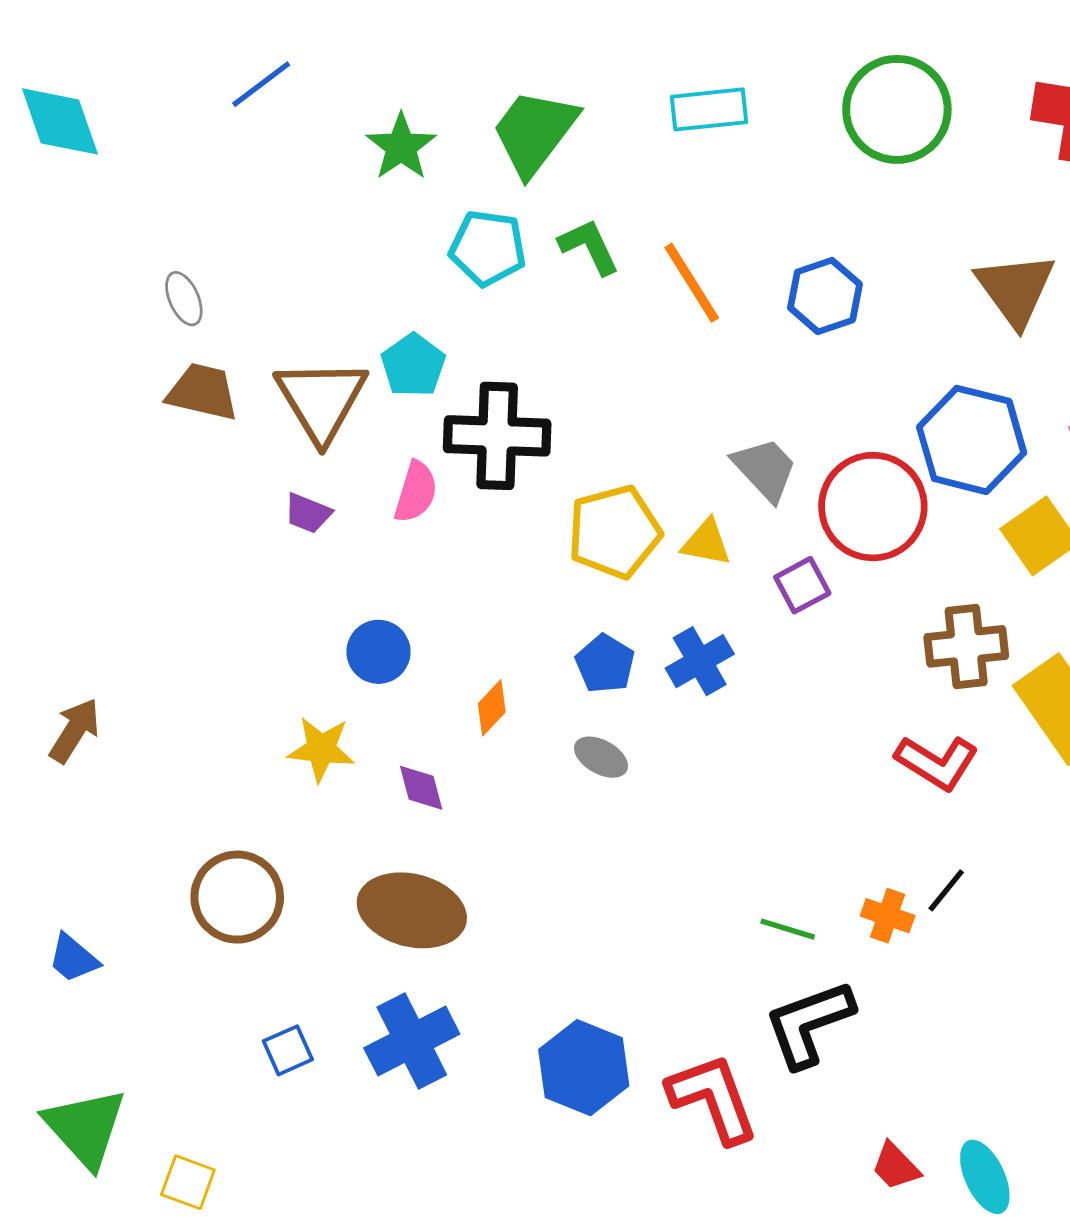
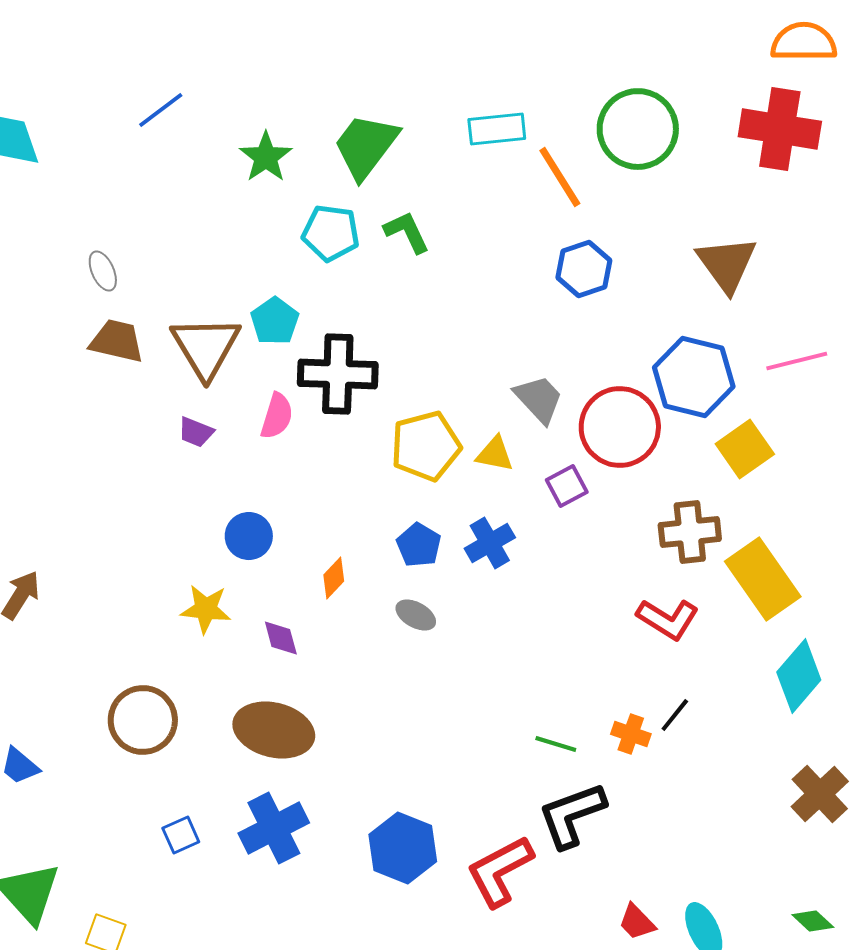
orange line: (692, 283) -> (560, 177), moved
red L-shape: (713, 1098) -> (500, 871), turned -98

